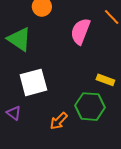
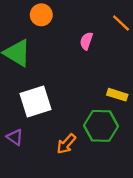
pink semicircle: (80, 31) -> (86, 41), size x0.6

